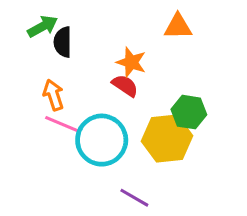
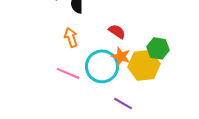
orange star: (131, 62) -> (121, 56), moved
pink line: (63, 124) -> (68, 73), moved

